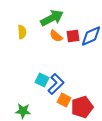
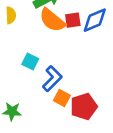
orange semicircle: (56, 36) -> (52, 20), size x1.6
cyan square: (42, 80) -> (30, 61), moved

